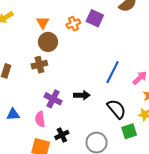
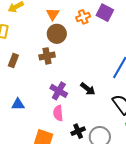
black arrow: (82, 95) -> (88, 89), turned 35
pink semicircle: (40, 119) -> (58, 113), moved
black cross: (62, 135) -> (78, 131), moved

